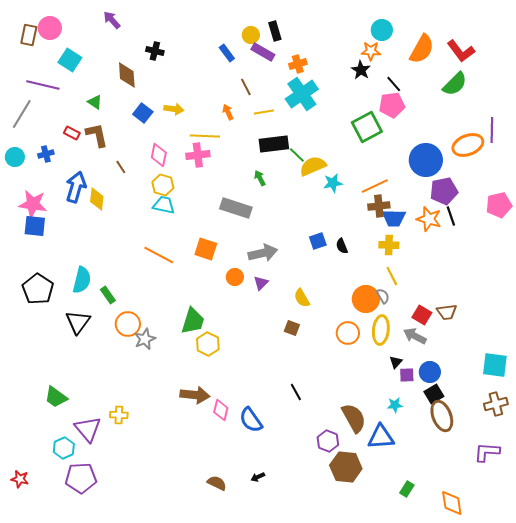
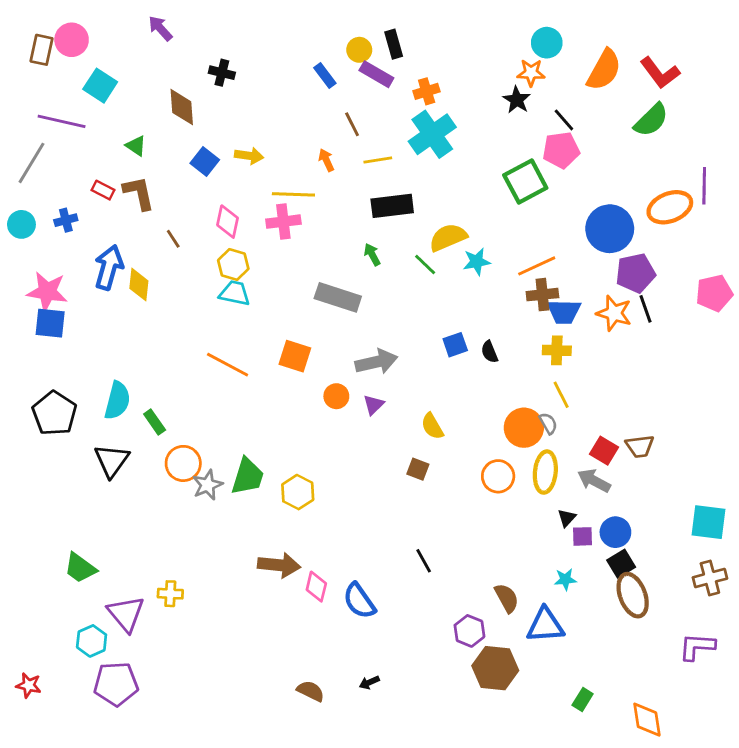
green line: (297, 155) -> (425, 265), moved
green trapezoid: (193, 321) -> (248, 476), moved
brown semicircle: (354, 418) -> (507, 598), size x0.7

